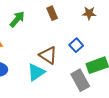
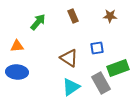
blue square: (76, 45) -> (97, 48), turned 32
cyan triangle: (36, 72) -> (71, 87), moved

